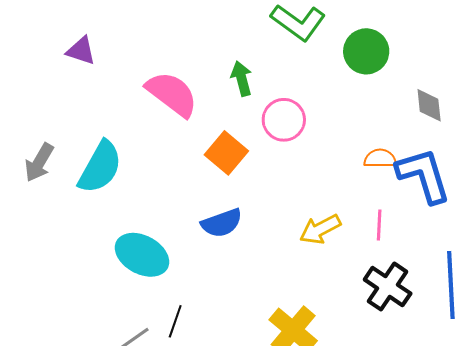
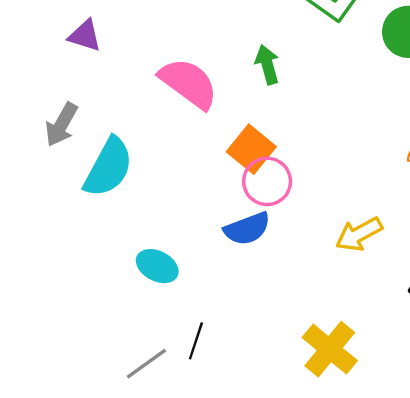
pink circle: (284, 120) -> (267, 181), moved
gray arrow: (39, 162) -> (61, 125), moved
cyan ellipse: (142, 255) -> (157, 266), size x0.7

